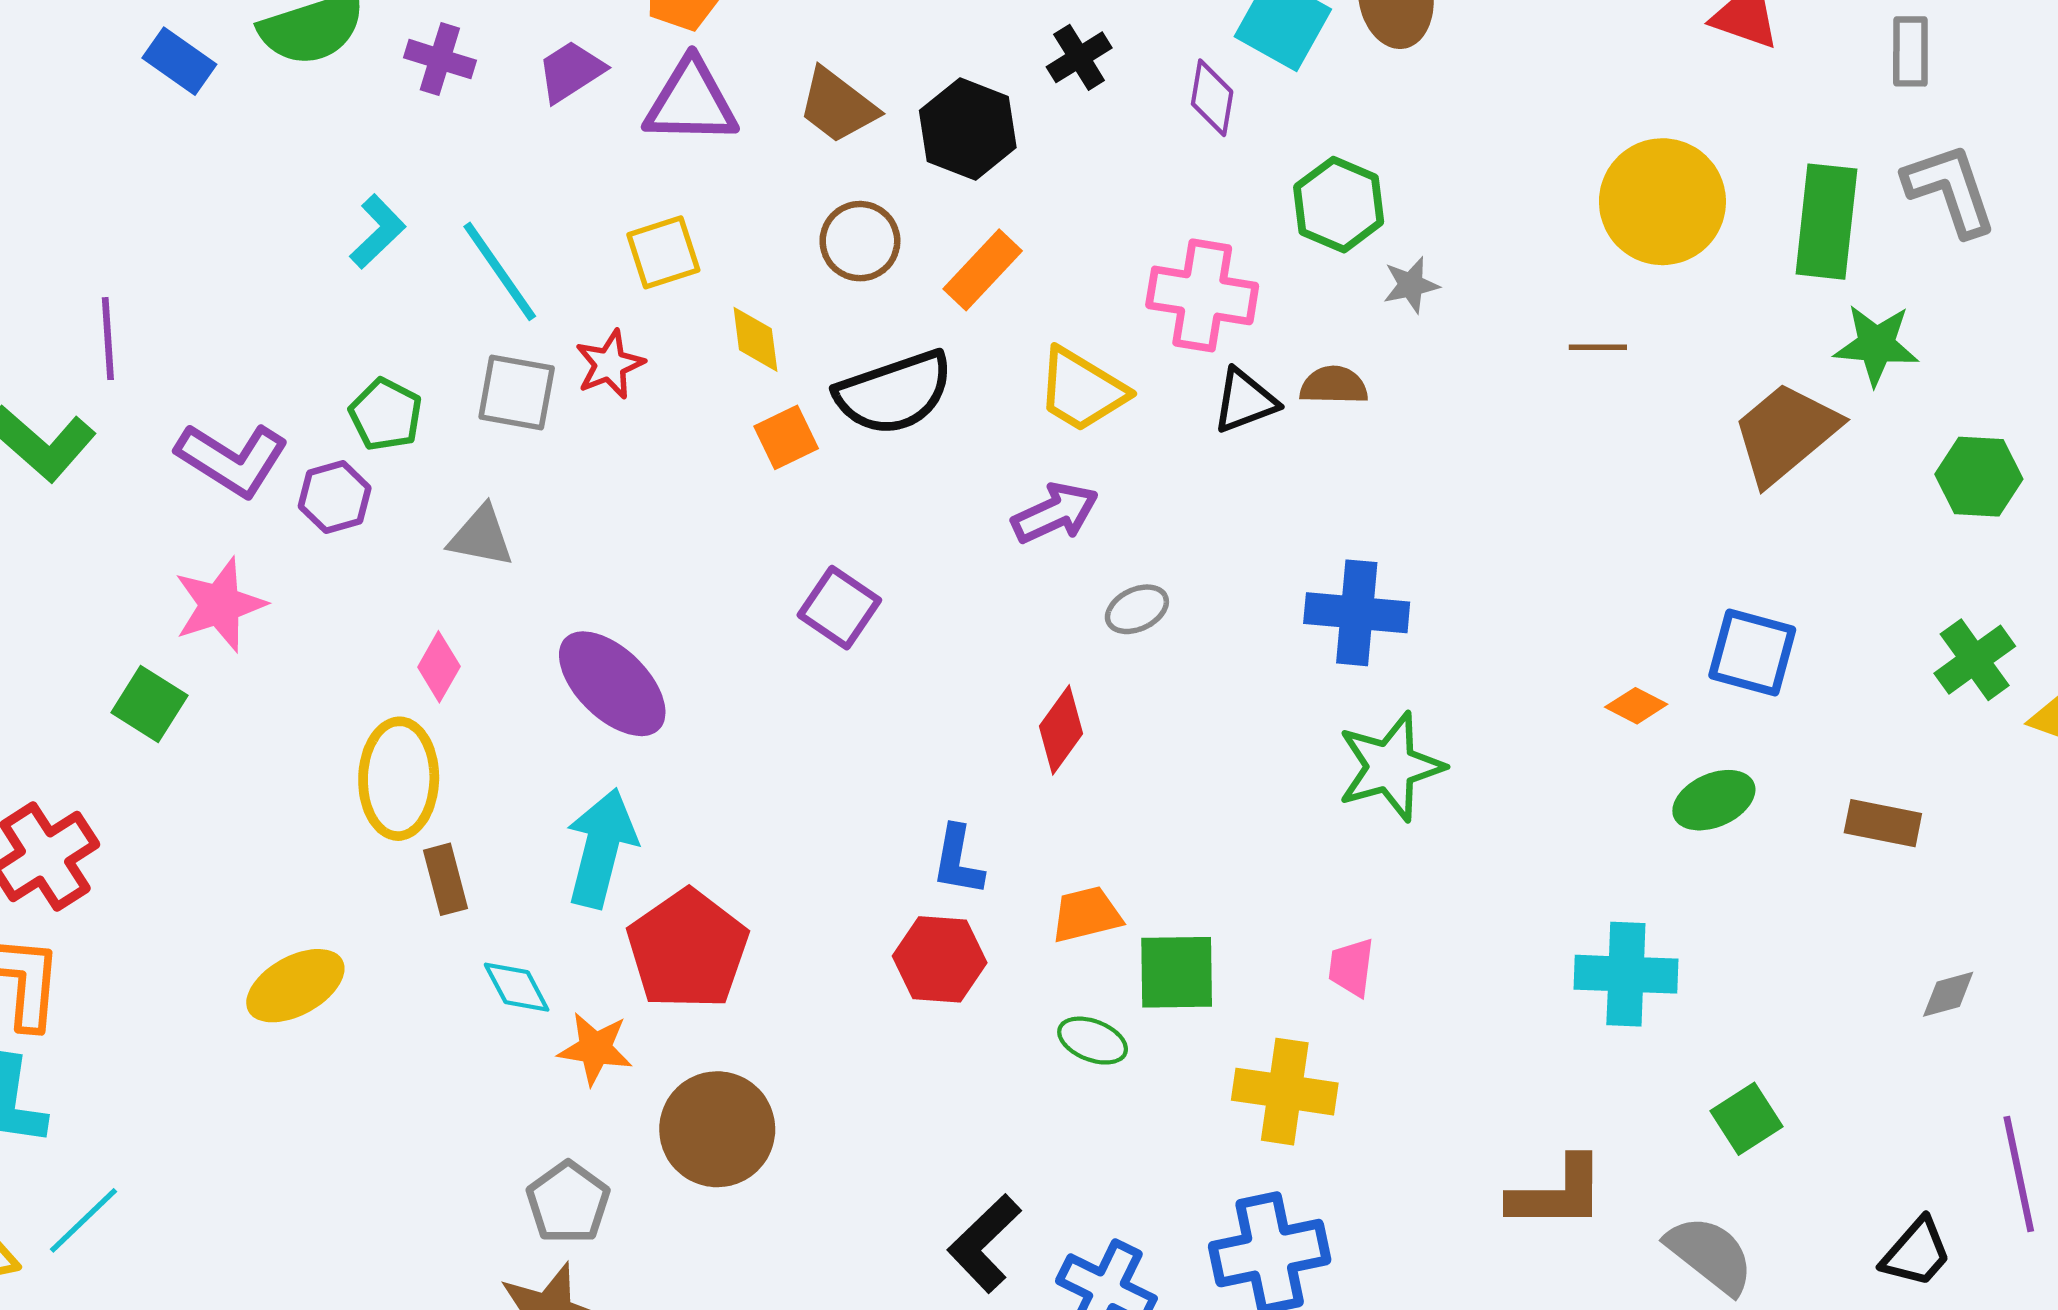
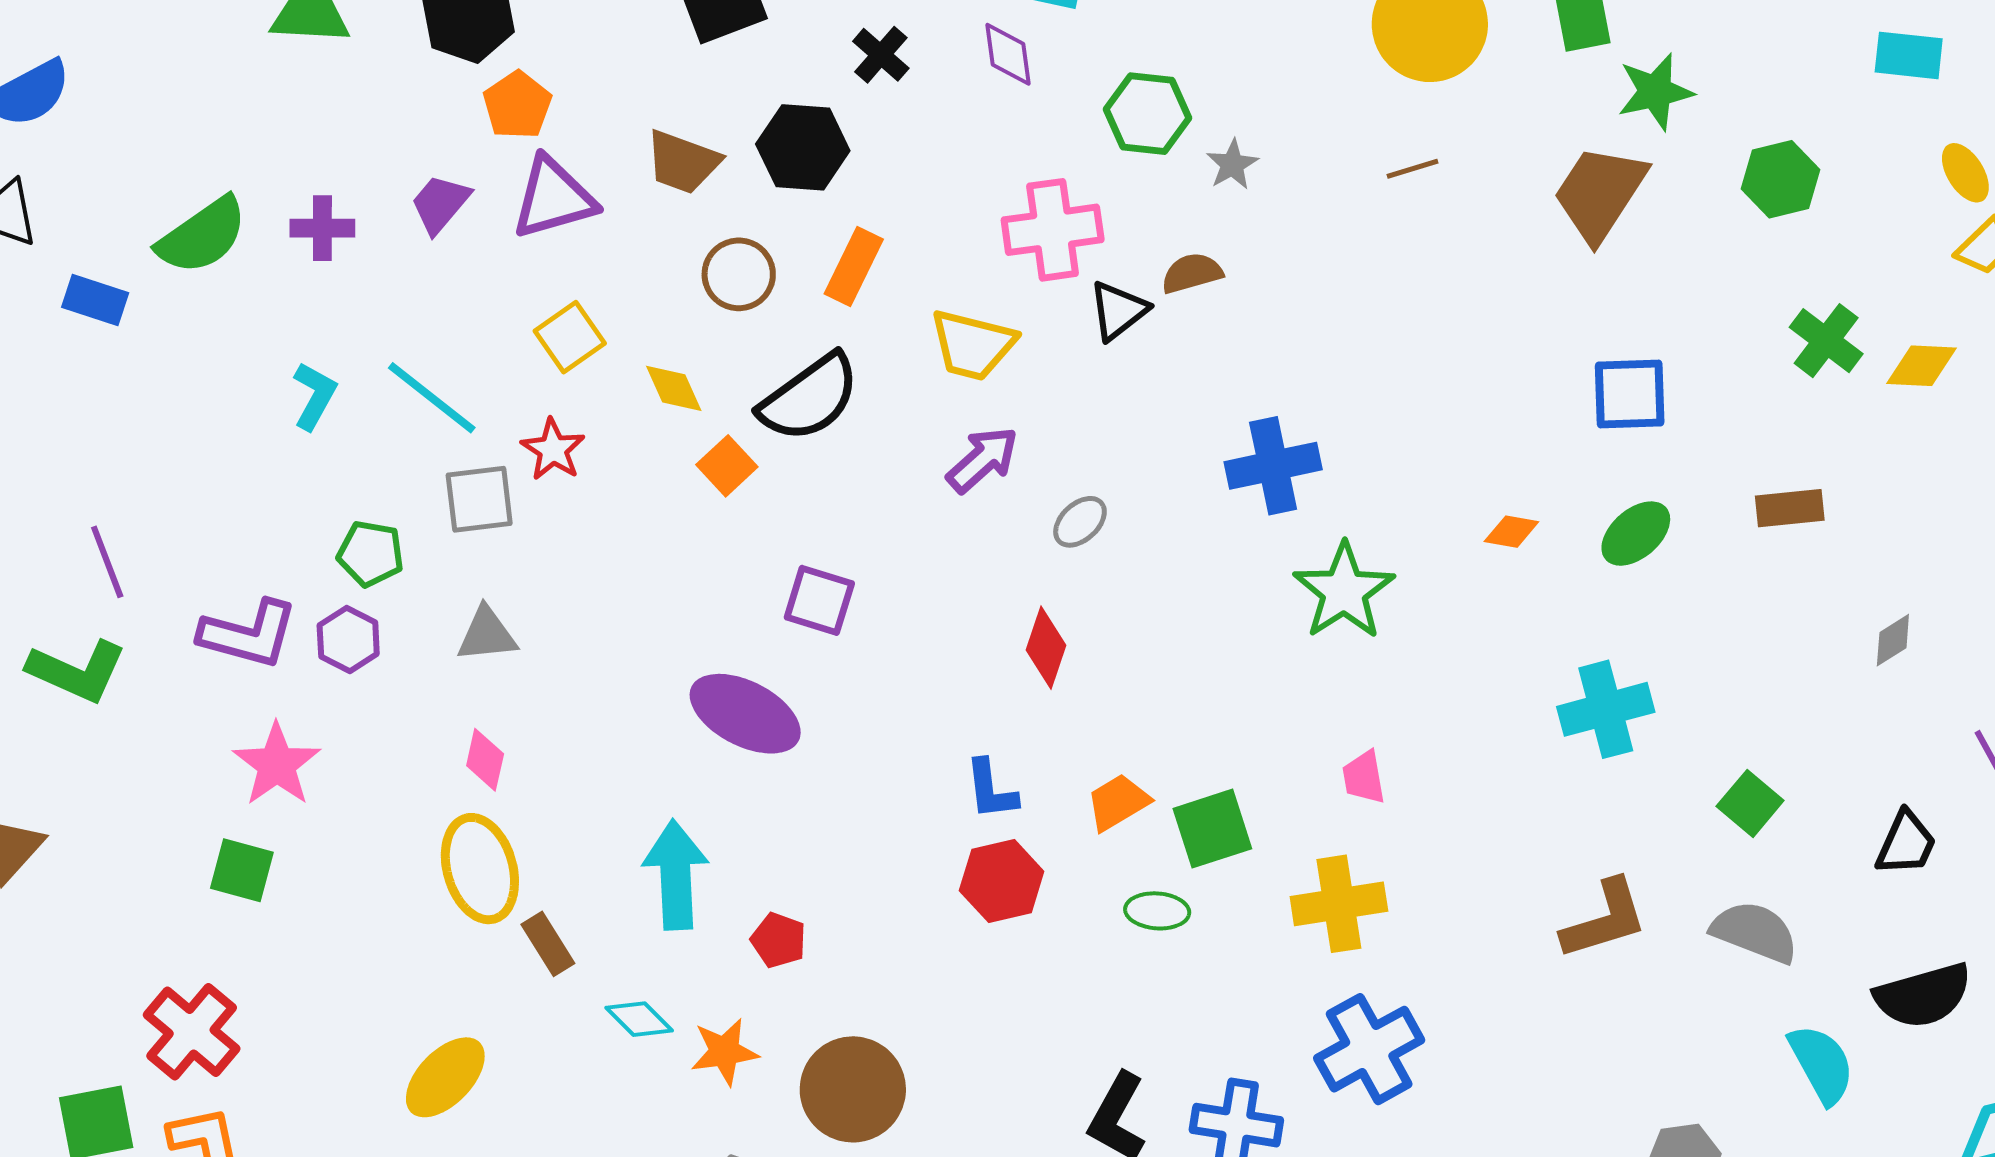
purple ellipse: (612, 684) -> (745, 714), moved
orange diamond: (1636, 706) -> (1511, 532), moved
red pentagon: (688, 950) -> (779, 940), size x0.5
black trapezoid: (1916, 1253) -> (1906, 843), moved

